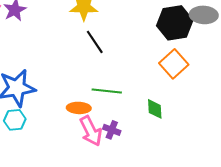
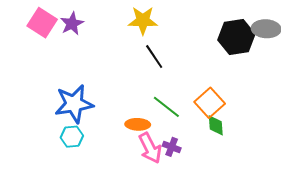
orange square: (174, 64) -> (210, 103), moved
green line: (107, 91) -> (166, 107), turned 32

